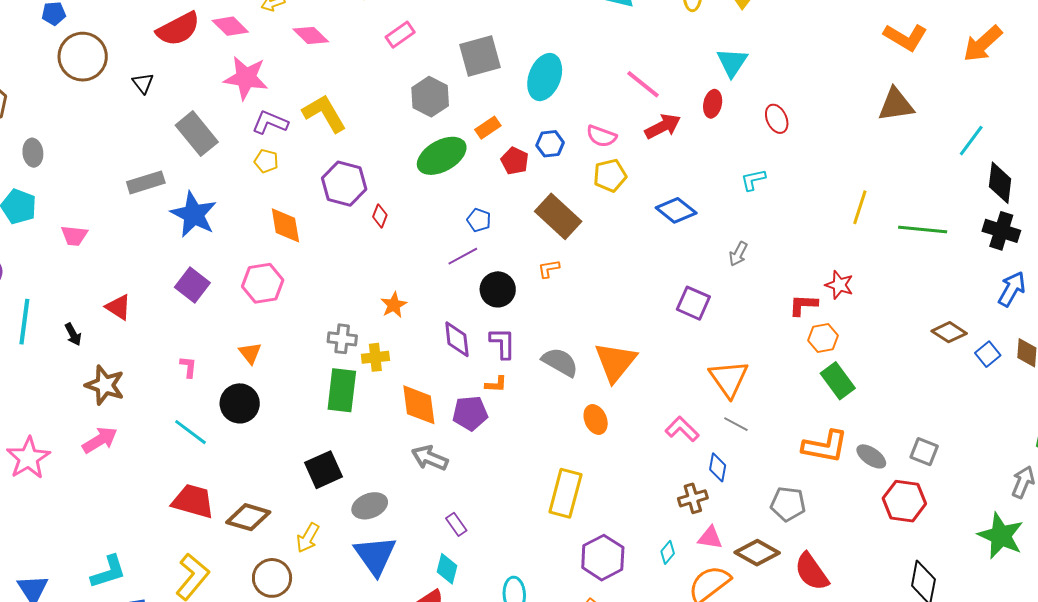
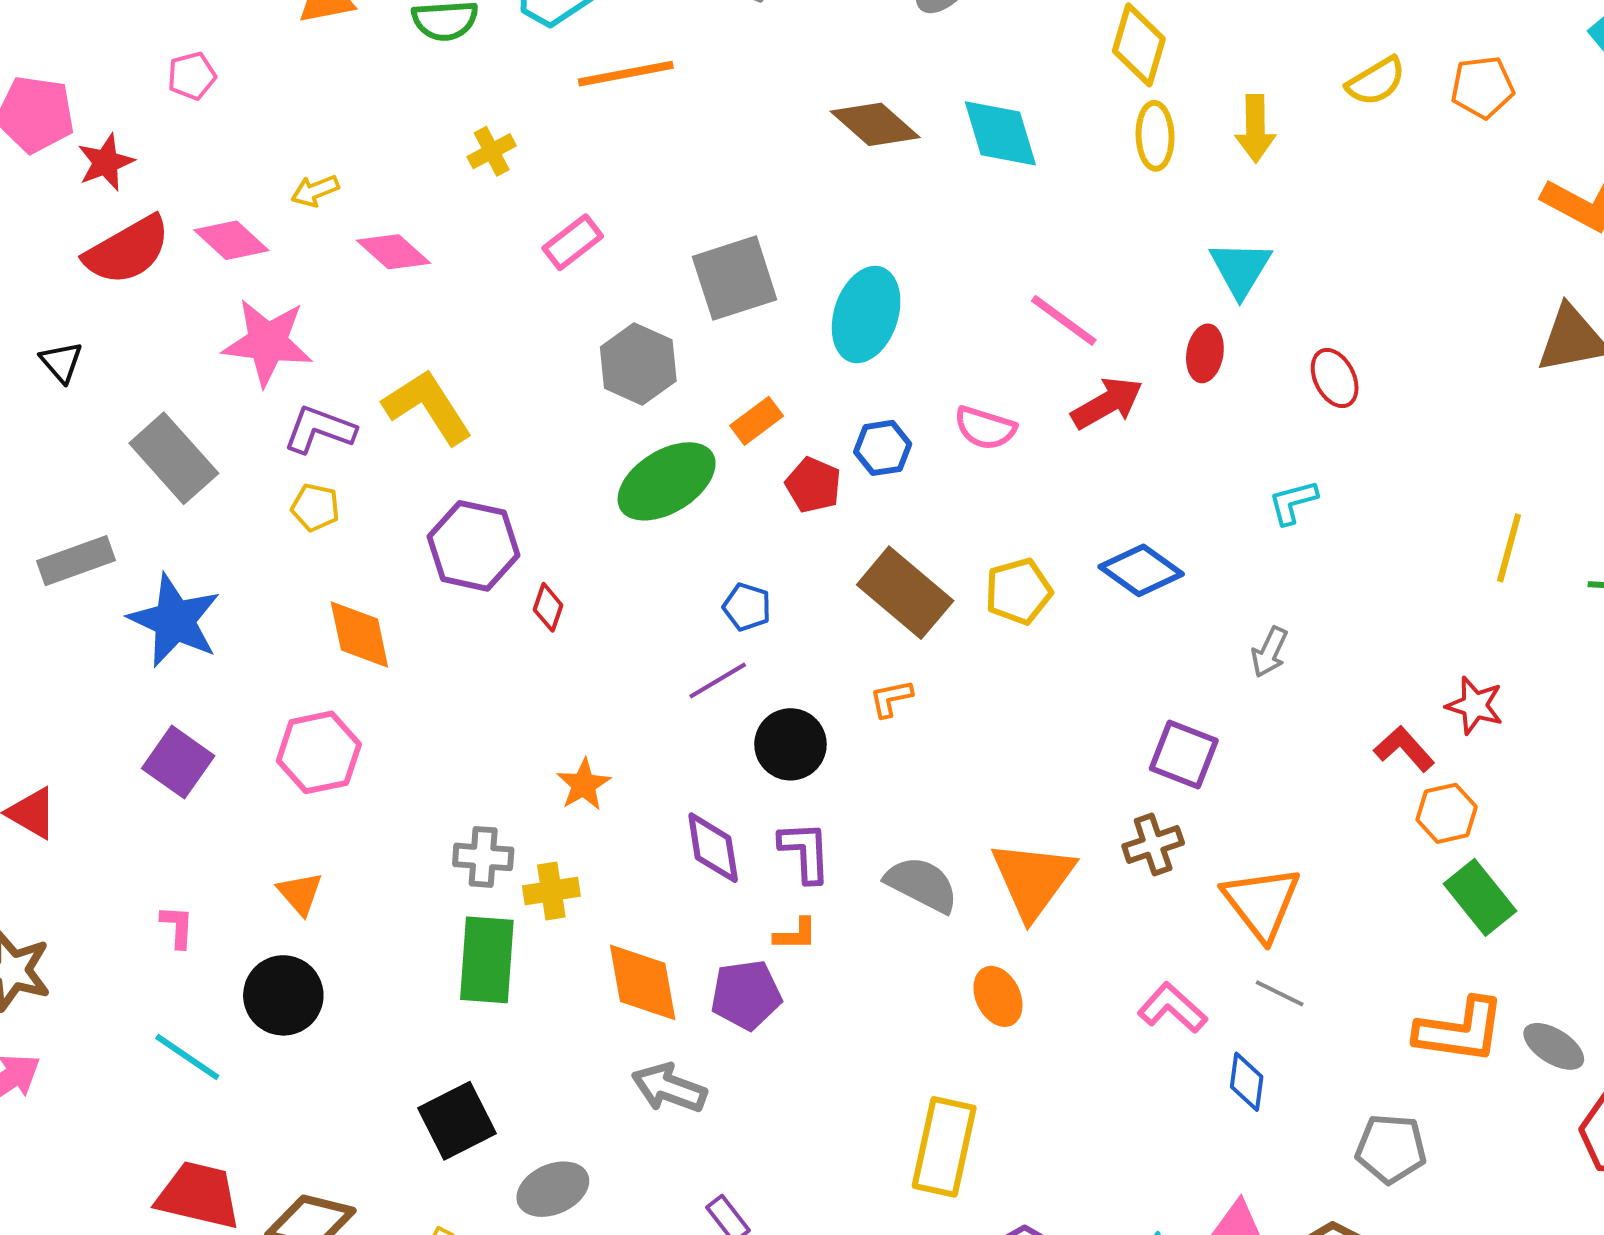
yellow pentagon: (610, 175) -> (1018, 591), moved
red L-shape: (803, 305) -> (1404, 749), turned 48
brown cross: (693, 498) -> (1153, 845), moved

